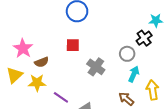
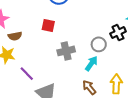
gray cross: (96, 67) -> (66, 51), turned 30
cyan arrow: (134, 74) -> (91, 63), moved

